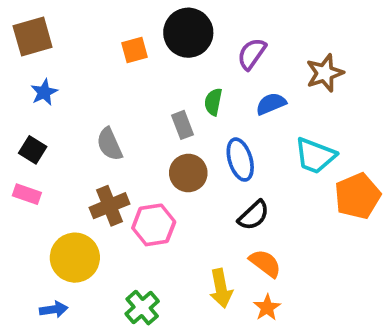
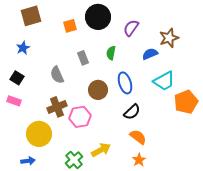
brown square: (33, 37) -> (31, 16), moved
blue semicircle: (271, 104) -> (150, 54), moved
gray rectangle: (183, 125) -> (83, 58), moved
cyan trapezoid: (315, 156) -> (164, 81), turned -50
yellow arrow: (221, 288) -> (101, 150), moved, turned -108

